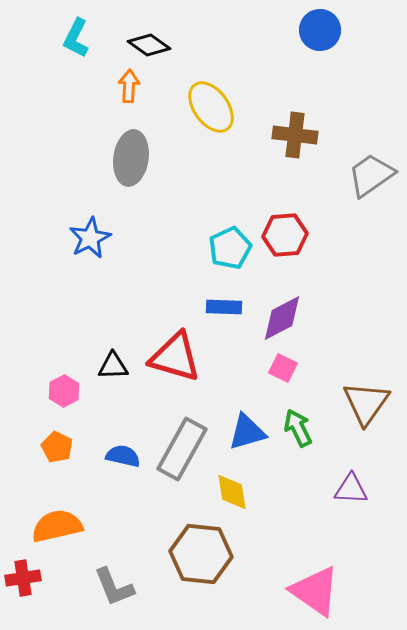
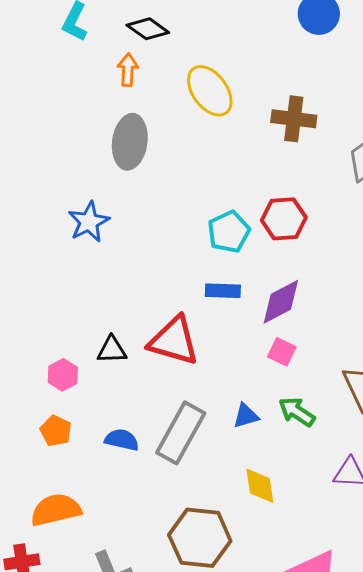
green arrow: (298, 428) -> (297, 412), turned -30
blue triangle: (247, 432) -> (246, 416), size x0.7
yellow diamond: (232, 492) -> (260, 486), moved

